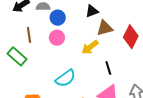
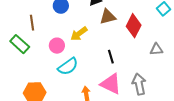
pink circle: (57, 38) -> (57, 46), moved
yellow arrow: (90, 47) -> (79, 34), moved

